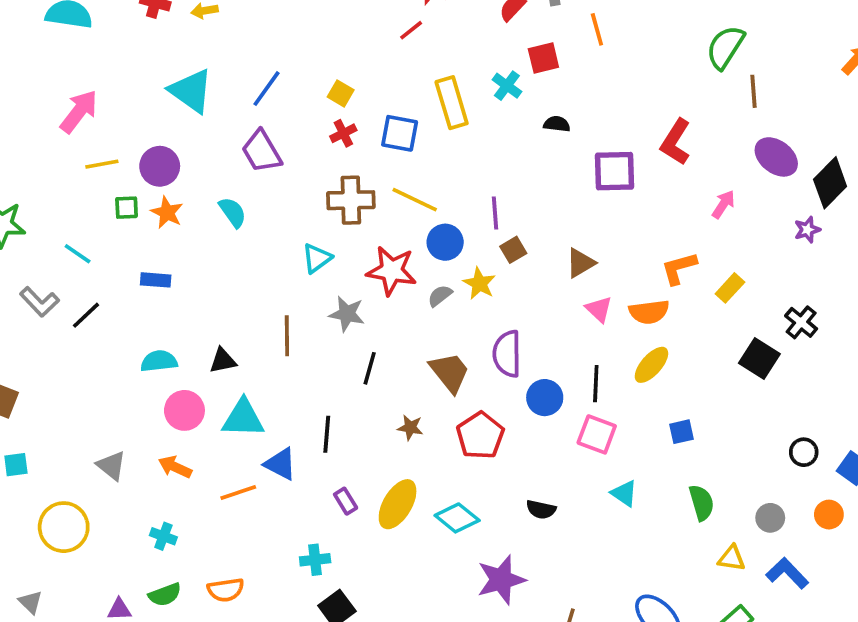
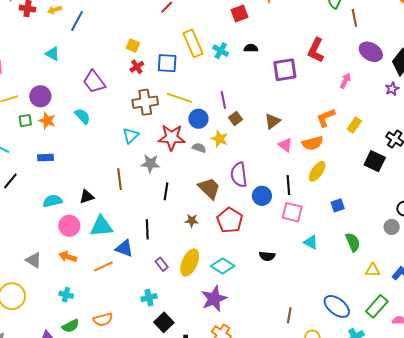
cyan cross: (507, 86) -> (221, 51), moved
blue line: (266, 89) -> (77, 21), moved
cyan triangle: (191, 91) -> (52, 54), size x0.6
gray semicircle: (440, 296) -> (199, 148), turned 64
gray circle: (770, 518) -> (392, 227), moved
purple star: (501, 580) -> (214, 299), moved

